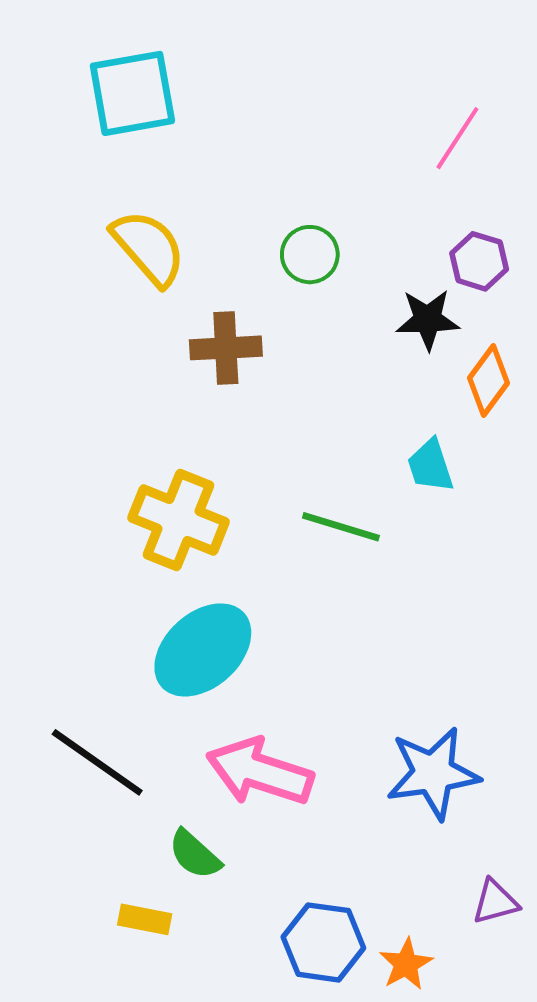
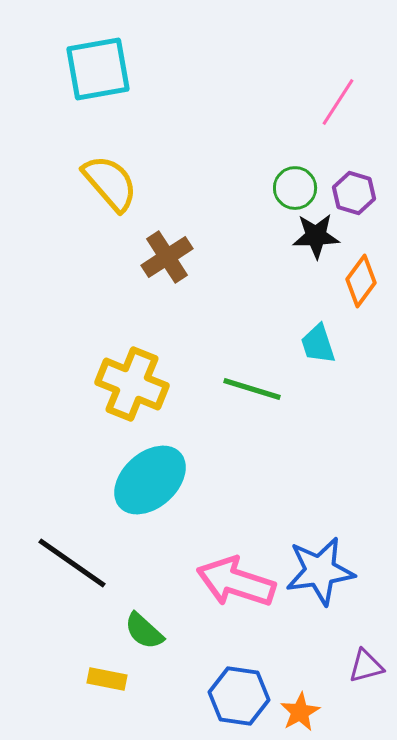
green circle: (310, 255) -> (295, 188), moved
brown cross: (226, 348) -> (167, 257), turned -30
pink arrow: (260, 772) -> (236, 582), moved

